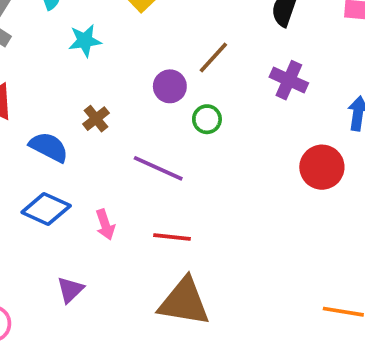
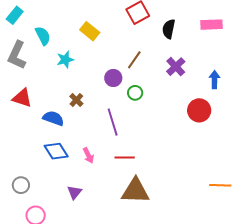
purple cross: (289, 80) -> (176, 67), turned 30
purple line: (158, 168) -> (113, 122), turned 56
blue diamond: (46, 209) -> (56, 151), turned 40

